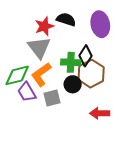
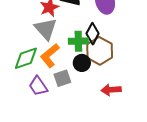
purple trapezoid: (27, 92) -> (38, 86), moved

